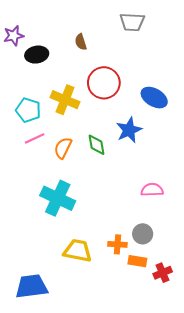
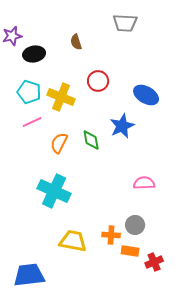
red circle: (104, 83) -> (98, 81), size x0.7
cyan pentagon: (28, 110) -> (29, 92), moved
pink line: (35, 138) -> (32, 122), moved

